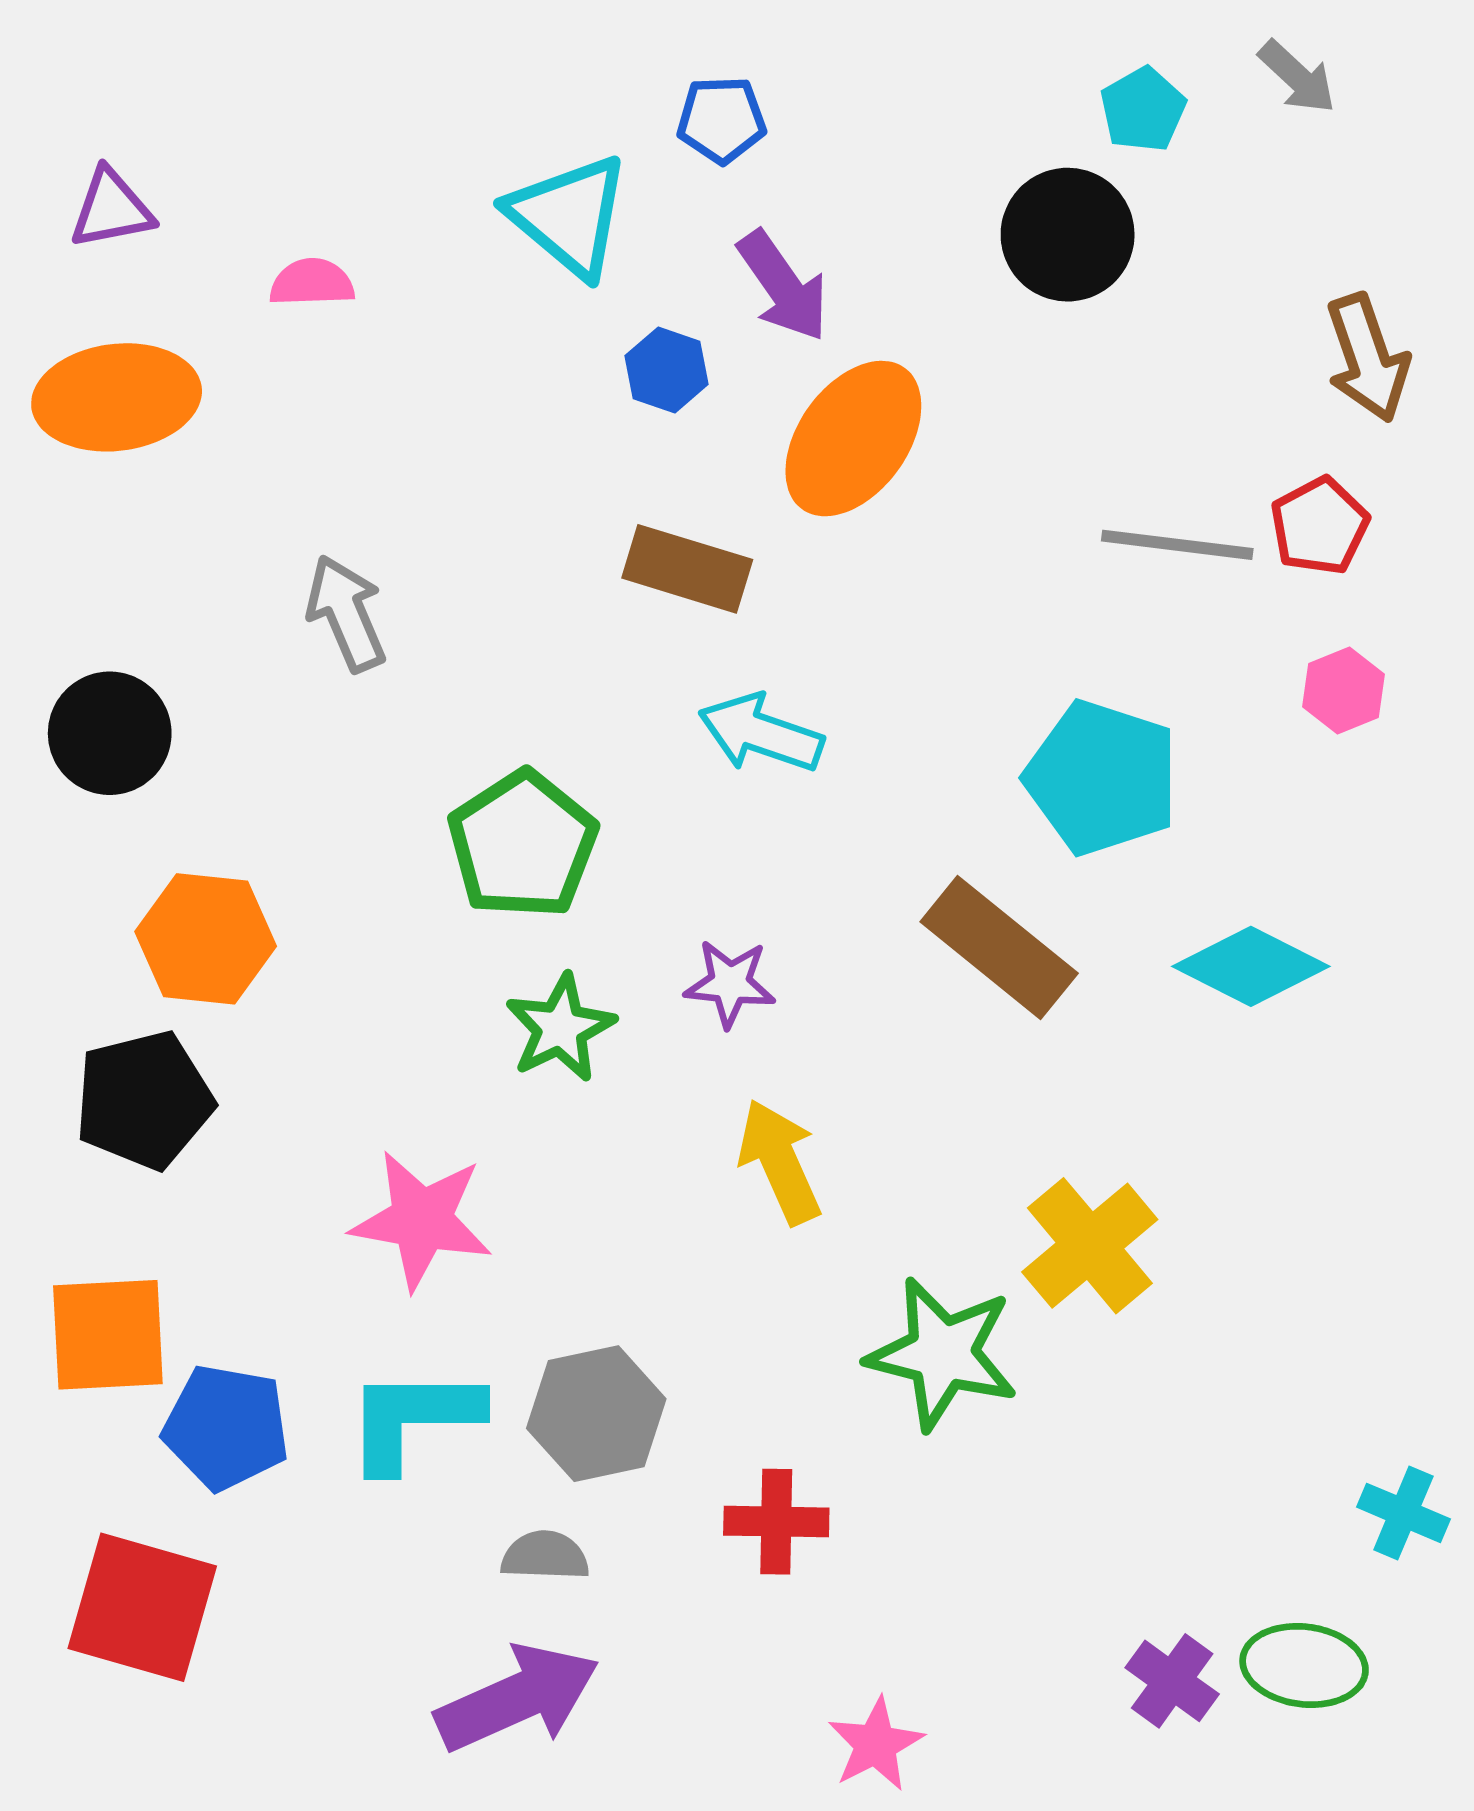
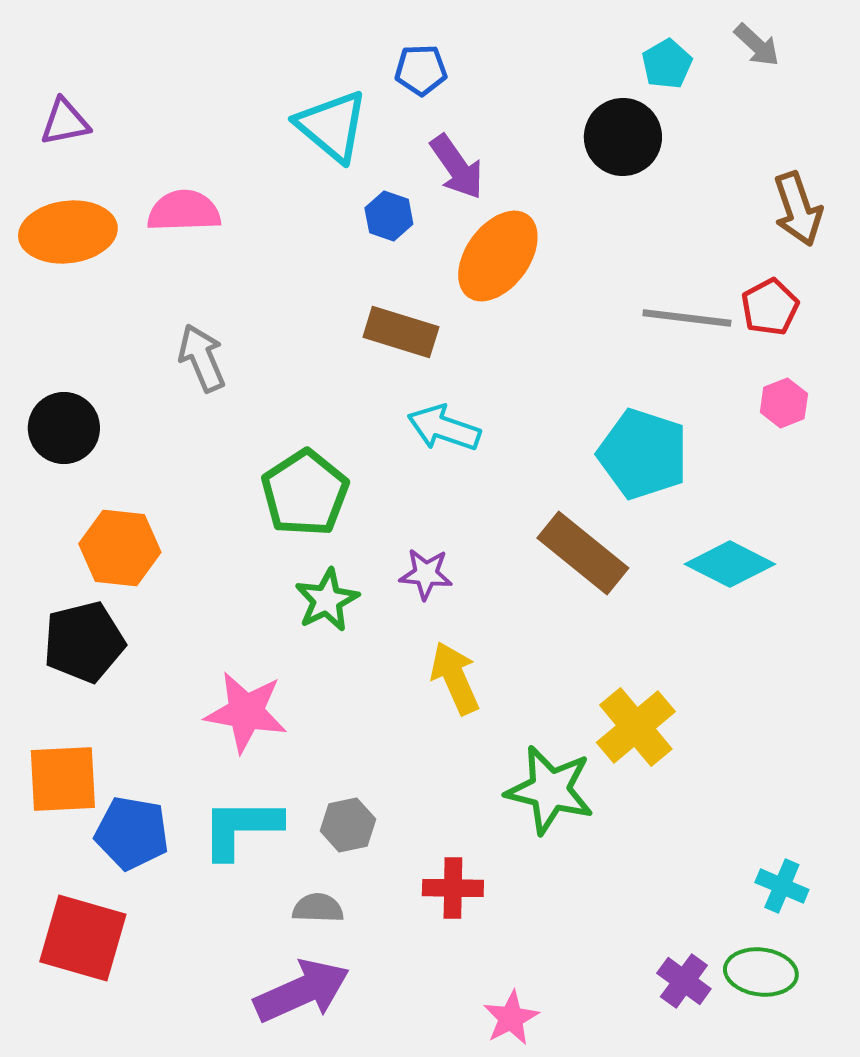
pink semicircle: (312, 283) -> (184, 211), moved, size x1.5
gray hexagon: (596, 1414) -> (348, 825), size x0.7
cyan cross: (1403, 1513) -> (782, 886), moved

